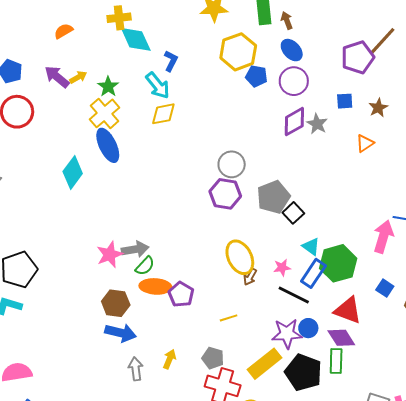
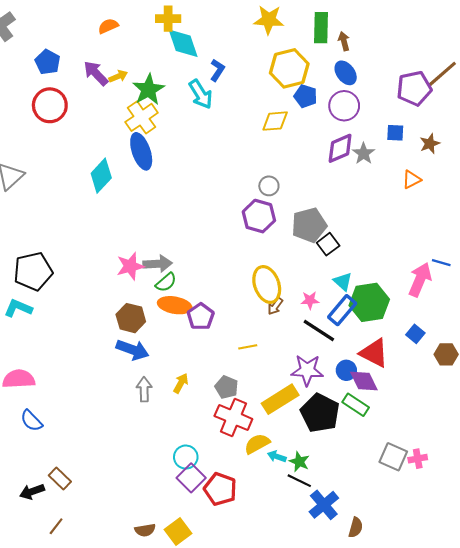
green star: (108, 87) -> (149, 90), size x1.4
yellow diamond: (163, 114) -> (275, 121), moved
gray circle: (232, 164) -> (269, 186), size x0.7
blue circle: (308, 328) -> (346, 370), moved
green rectangle: (336, 361) -> (356, 405), turned -65

